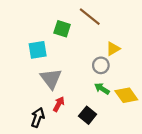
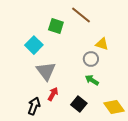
yellow triangle: (113, 49) -> (102, 44), turned 48
cyan square: (38, 50) -> (34, 45), turned -36
yellow diamond: (126, 95) -> (114, 107), moved

